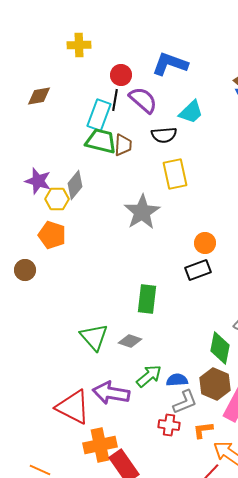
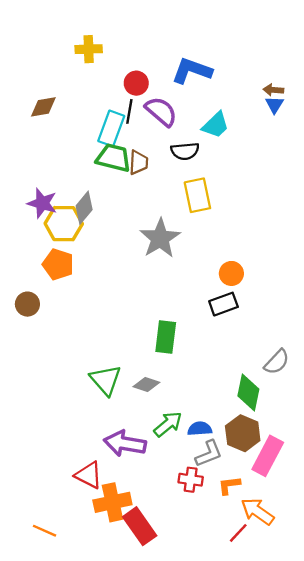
yellow hexagon: (57, 199) -> (64, 224), size x1.4
red triangle: (73, 407) -> (89, 475), moved, size x0.7

